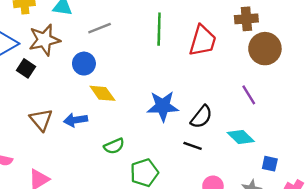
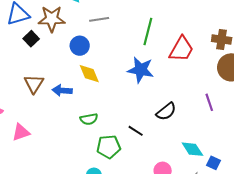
blue star: (163, 106) -> (141, 70), moved
cyan diamond: (241, 137) -> (192, 149), moved
black line: (193, 146) -> (136, 131), moved

